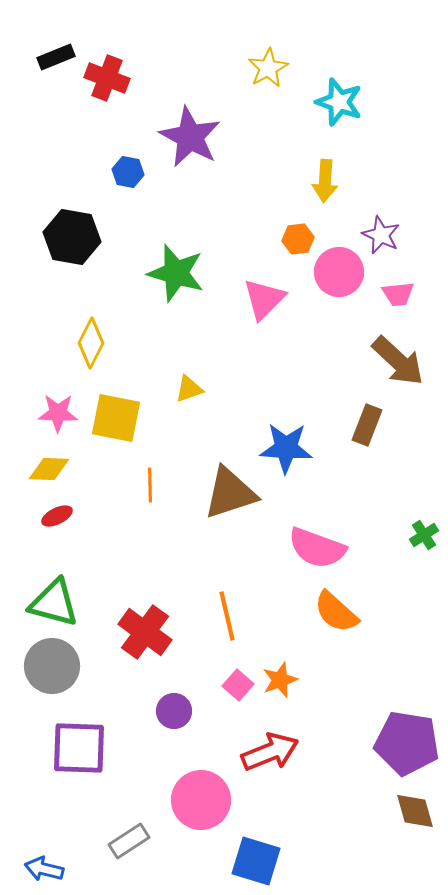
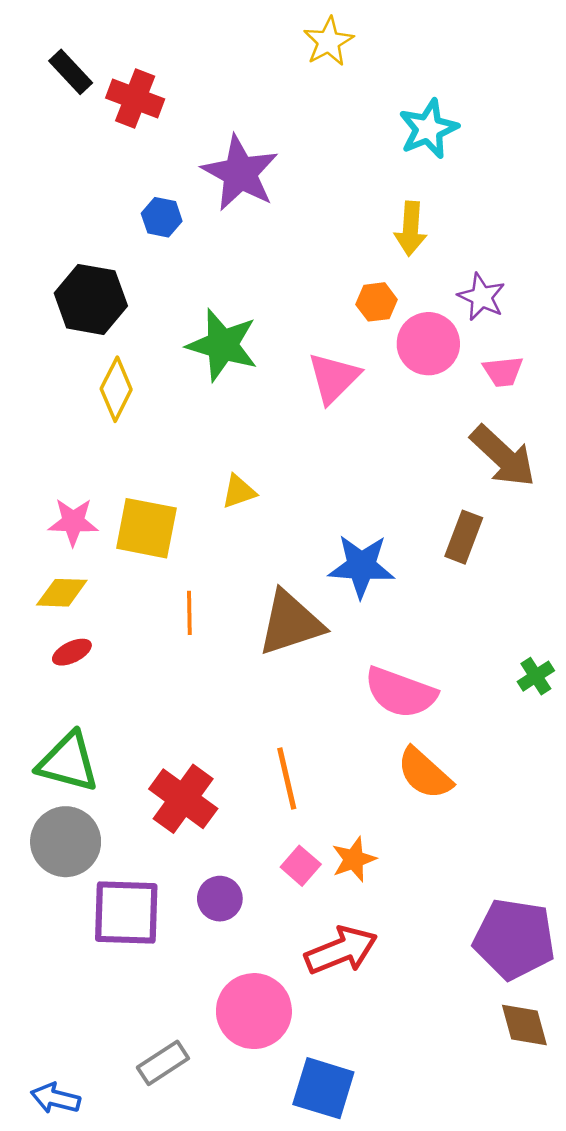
black rectangle: (56, 57) -> (71, 72), turned 69
yellow star: (268, 68) -> (329, 42), moved
cyan star: (339, 102) -> (428, 129), turned 30
yellow diamond: (91, 343) -> (116, 389), moved
purple square: (79, 748) -> (126, 912), moved

